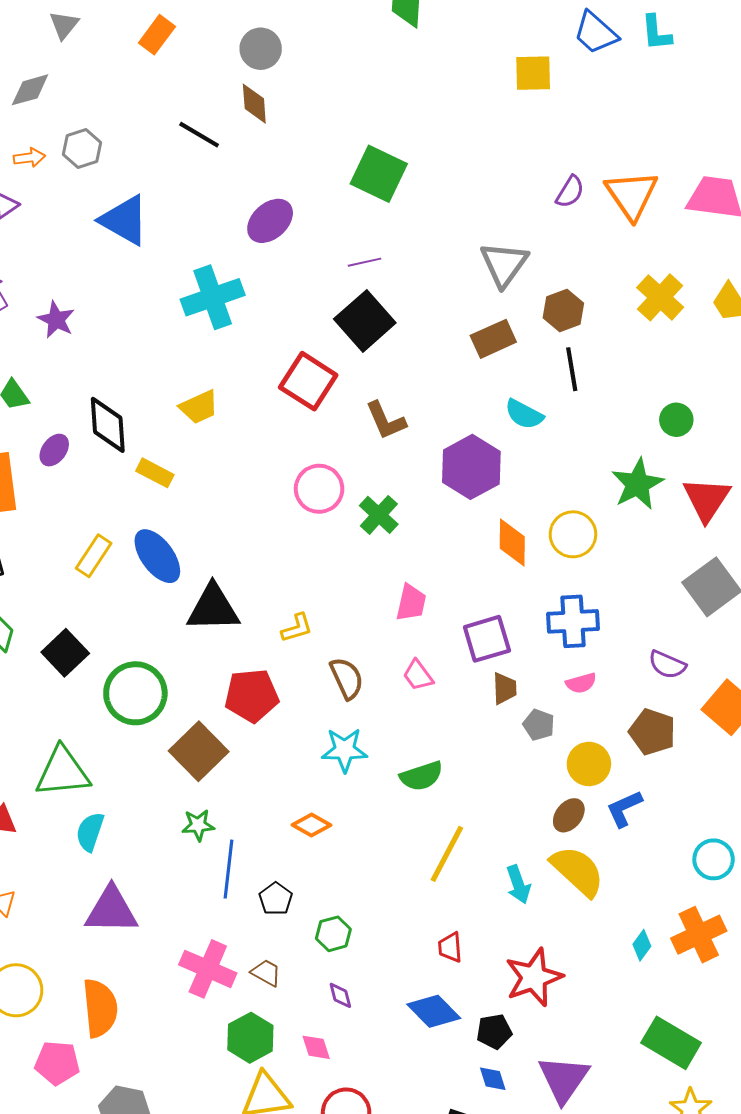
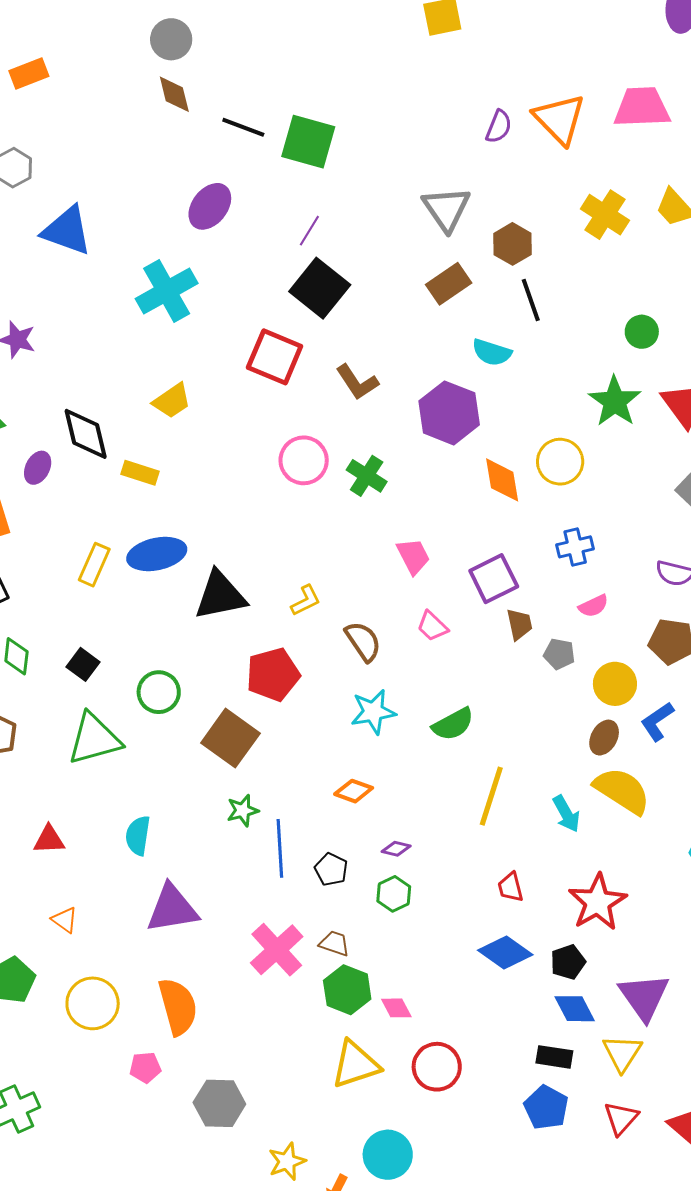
orange rectangle: (157, 35) -> (29, 74), moved, turned 42
black line: (199, 135) -> (243, 127), moved
purple line: (365, 262) -> (309, 231), turned -36
blue ellipse: (157, 556) -> (157, 554), turned -56
pink trapezoid: (411, 603) -> (413, 556), turned -30
blue cross: (573, 621) -> (575, 547), size x0.7
black square: (65, 653) -> (83, 664), size x0.7
green circle: (135, 693) -> (159, 692), size x0.7
green triangle: (63, 772) -> (94, 739), moved
pink cross: (208, 969) -> (277, 950), turned 34
purple diamond: (340, 995) -> (396, 849), moved, turned -52
green hexagon: (250, 1038) -> (347, 990), moved
pink pentagon: (57, 1063) -> (145, 1067), size x0.7
blue diamond: (493, 1079) -> (575, 1009), size x1.4

